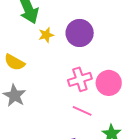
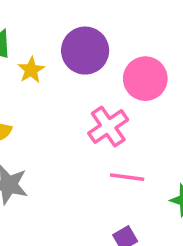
pink circle: (109, 83) -> (145, 79), moved

